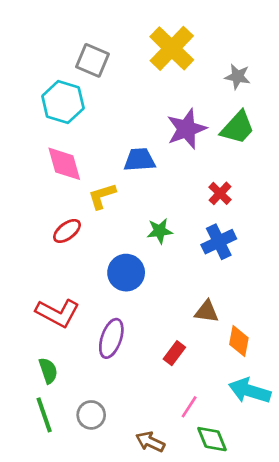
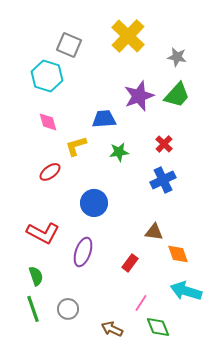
pink diamond: (64, 164) -> (48, 122), size x0.7
green star: (160, 231) -> (119, 152), moved
orange diamond: (239, 341) -> (178, 254), turned -30

